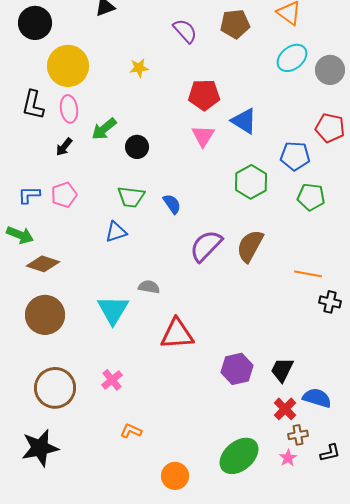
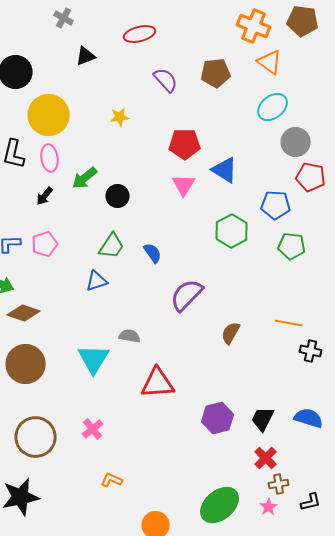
gray circle: (330, 70) -> (296, 142), moved
green trapezoid: (131, 197) -> (112, 246), turned -64
brown semicircle: (250, 246) -> (231, 333), moved, size x0.7
blue semicircle: (317, 398) -> (309, 418), moved

